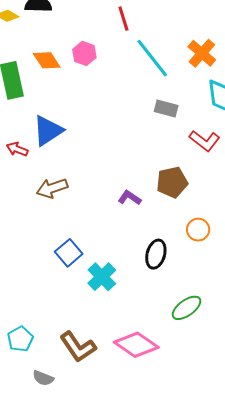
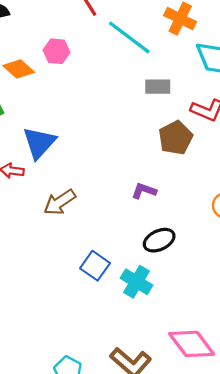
brown pentagon: (172, 182) -> (176, 138), moved
black ellipse: (156, 254) -> (159, 240), moved, turned 64
pink diamond: (136, 345) -> (192, 344), turned 33

